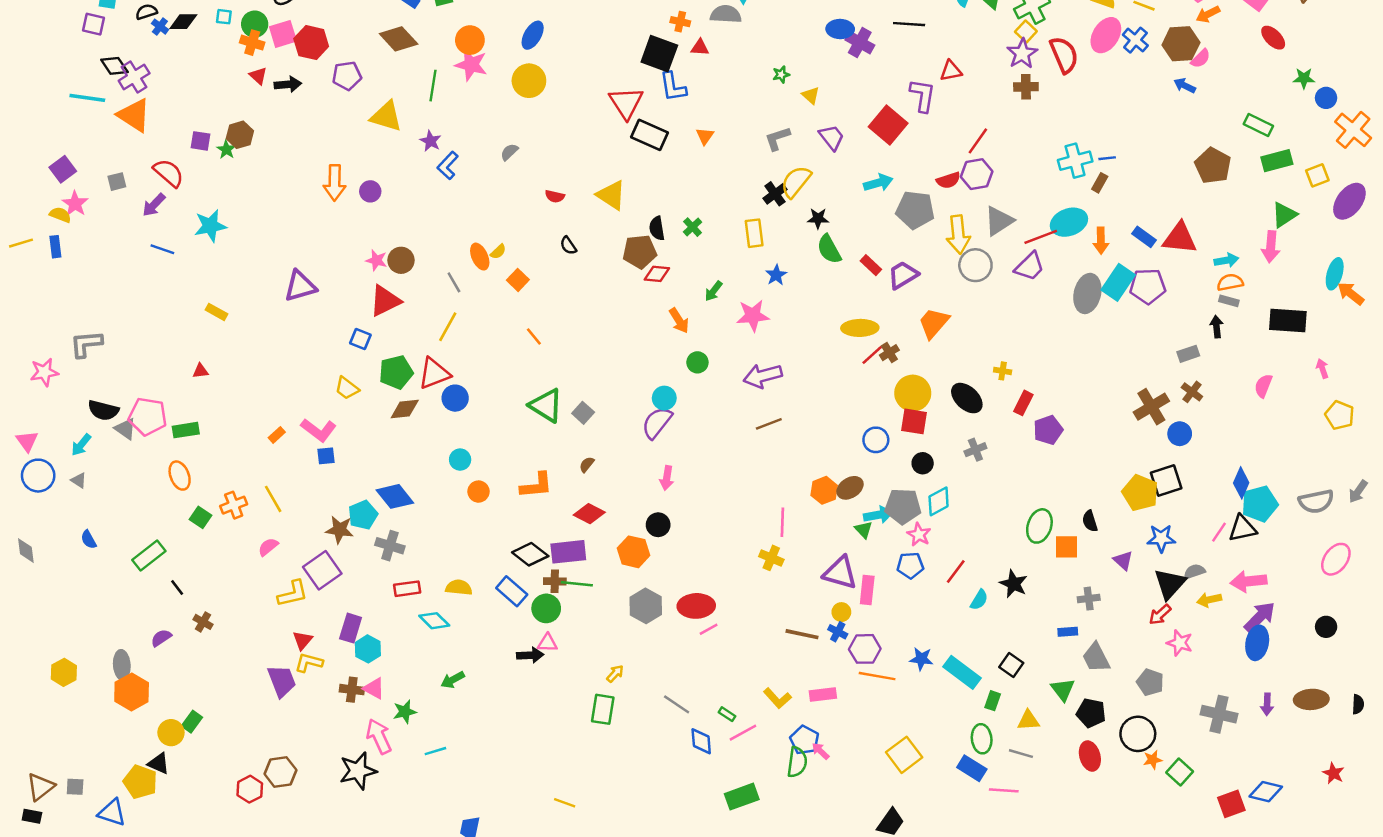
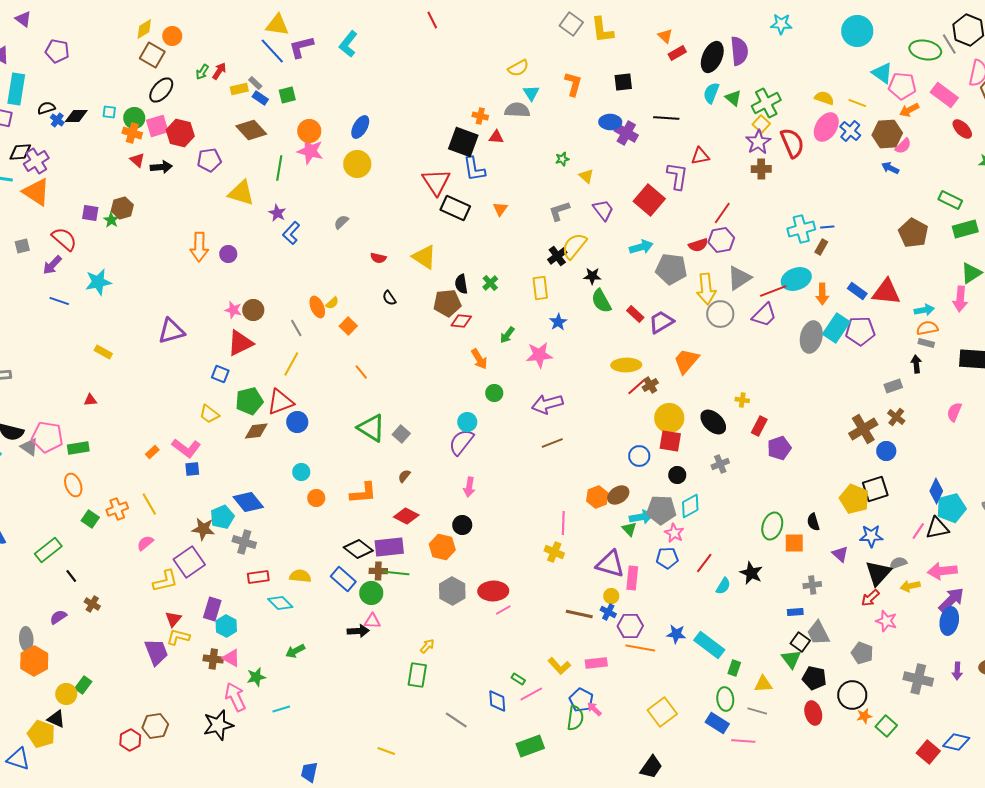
black diamond: (114, 66) -> (20, 152), turned -60
black square: (1011, 665) -> (800, 642), moved
gray line: (677, 704) -> (456, 720), moved
red square: (1231, 804) -> (928, 752), turned -30

